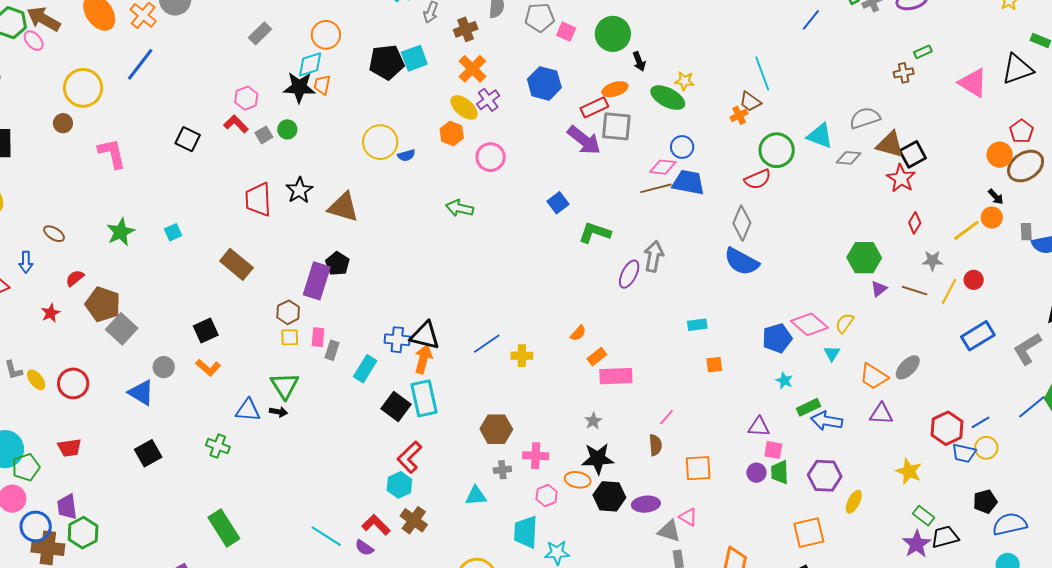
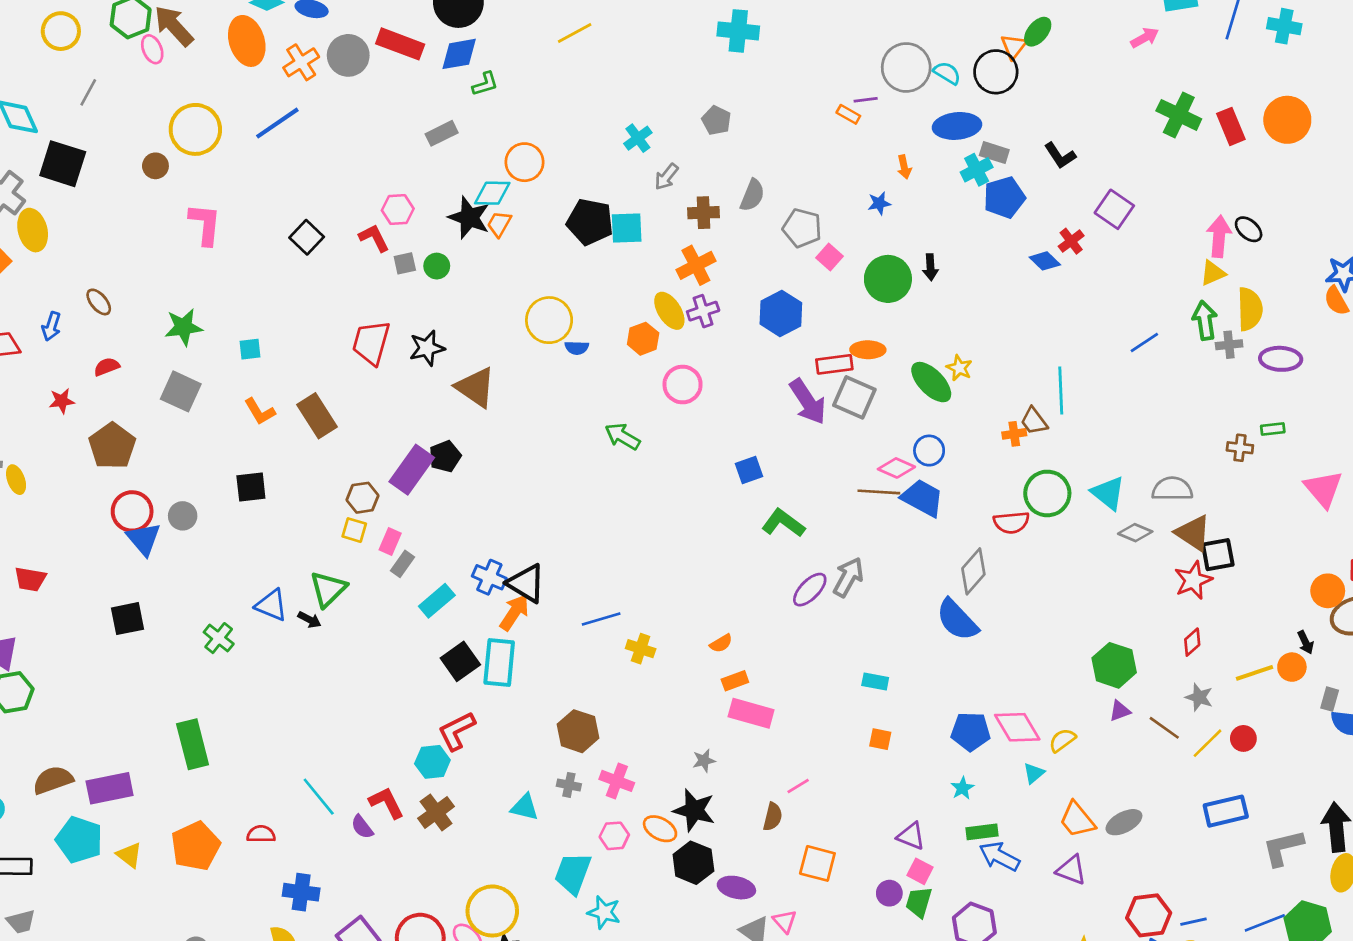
black arrow: (639, 61) -> (930, 267), moved
brown pentagon: (103, 304) -> (112, 446), moved
gray square: (122, 329) -> (181, 391), moved, turned -36
orange L-shape: (208, 368) -> (260, 412), moved
red circle: (73, 383) -> (132, 511), moved

